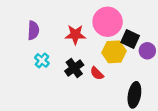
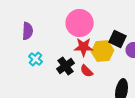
pink circle: (108, 22) -> (80, 23), moved
red star: (75, 35) -> (84, 47), moved

